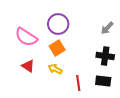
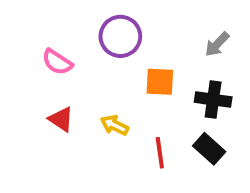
pink semicircle: (26, 37) -> (57, 62), size x0.7
orange square: (57, 48) -> (160, 82), moved, turned 35
black rectangle: (103, 81) -> (209, 149), turned 35

